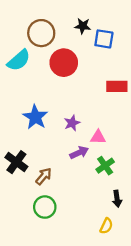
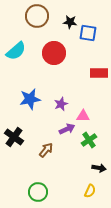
brown circle: (41, 33) -> (37, 16), moved
blue star: (35, 117) -> (30, 99), turned 30
brown arrow: (44, 176) -> (46, 150), moved
black arrow: (117, 199) -> (99, 168), turned -72
green circle: (45, 207) -> (38, 192), moved

